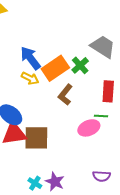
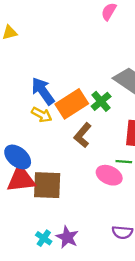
pink ellipse: (89, 128) -> (109, 175), turned 45

